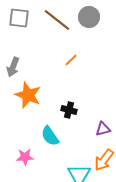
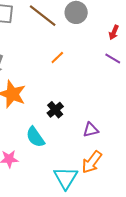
black cross: (69, 110) -> (55, 110), turned 35

